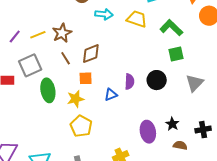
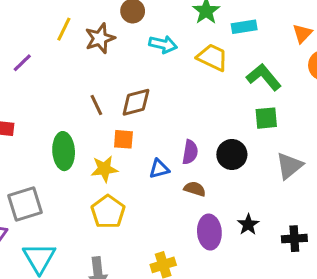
brown star: (62, 33) -> (100, 38), moved
yellow line: (38, 35) -> (64, 29), moved, turned -49
gray square: (30, 65) -> (25, 204), moved
brown semicircle: (180, 145) -> (195, 189), moved

